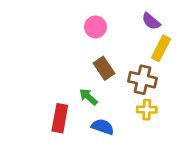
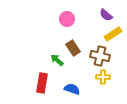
yellow rectangle: (161, 48) -> (113, 34), turned 30
green arrow: (88, 97) -> (57, 60), moved

